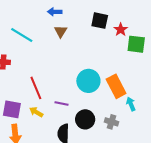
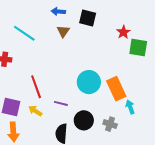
black square: (100, 21) -> (88, 18), moved

